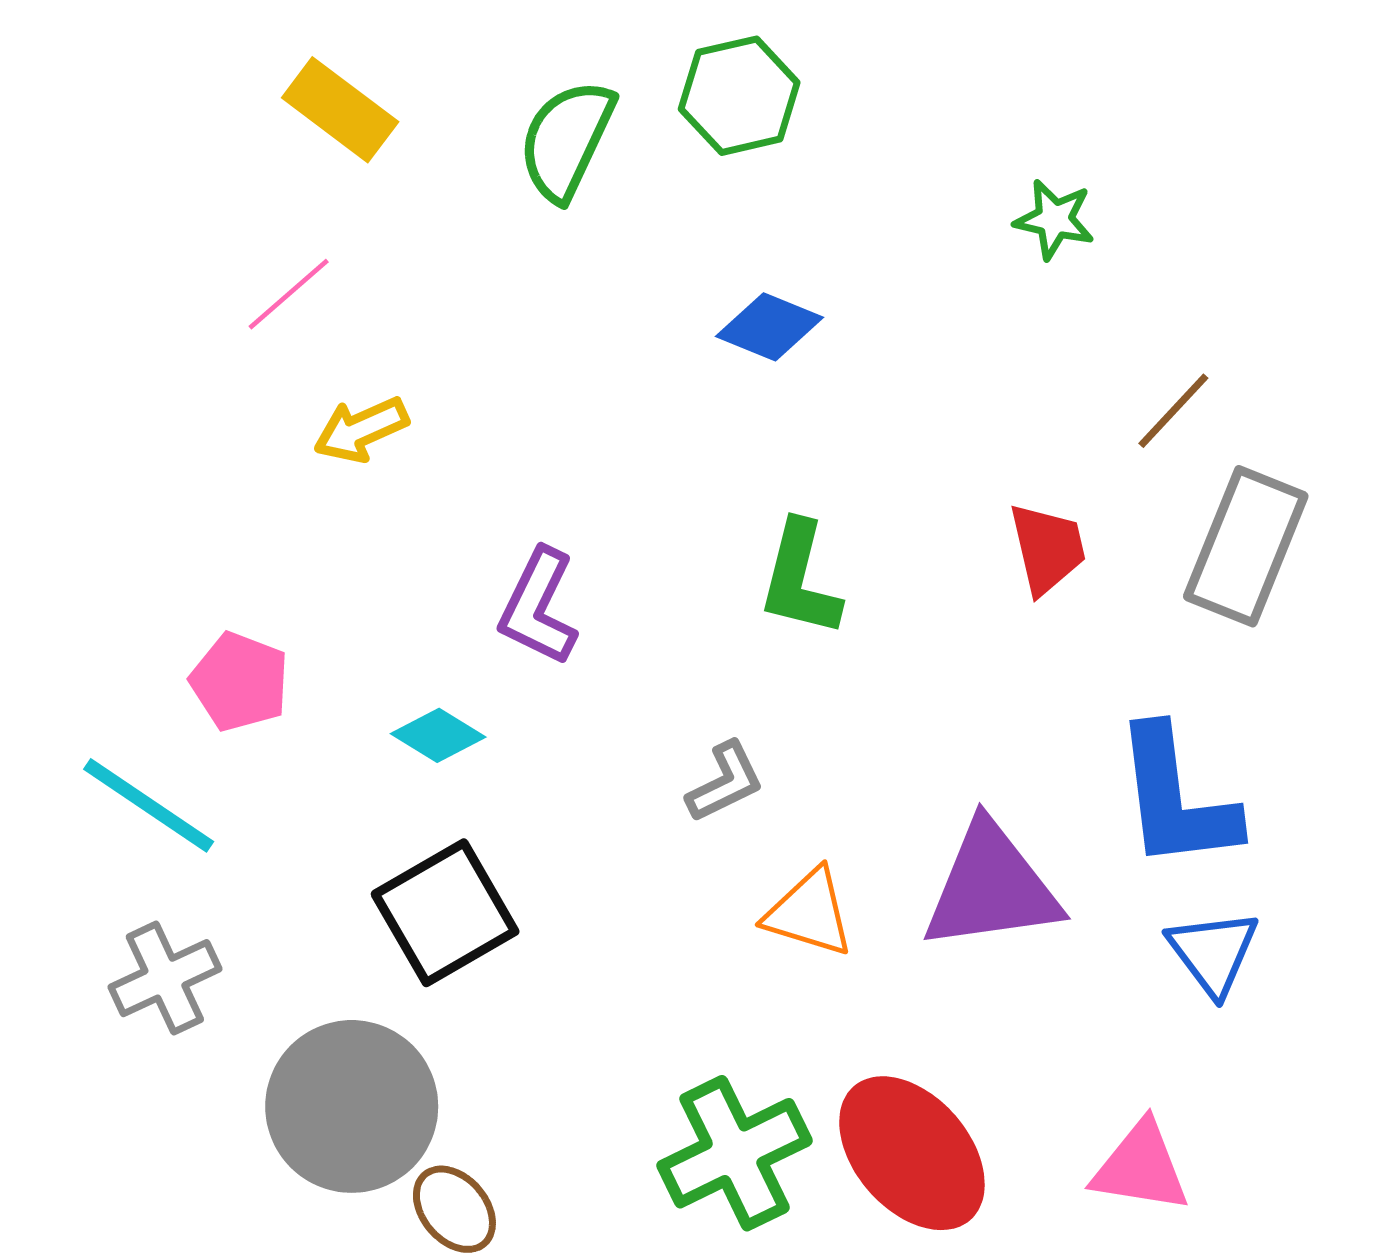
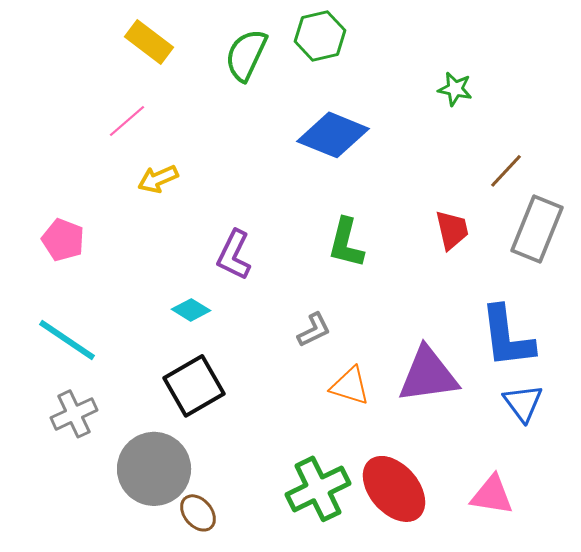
blue diamond: (770, 327) -> (333, 135), size x1.6
pink pentagon: (240, 682) -> (63, 240), moved

